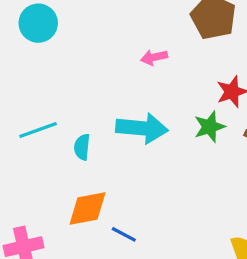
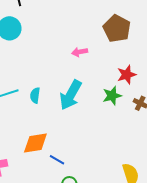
cyan arrow: (142, 128) -> (71, 95), turned 112
cyan semicircle: (82, 147) -> (35, 95), moved

